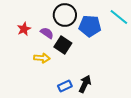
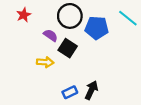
red star: (24, 29) -> (24, 15), moved

